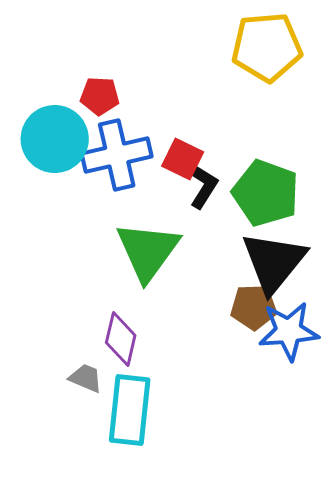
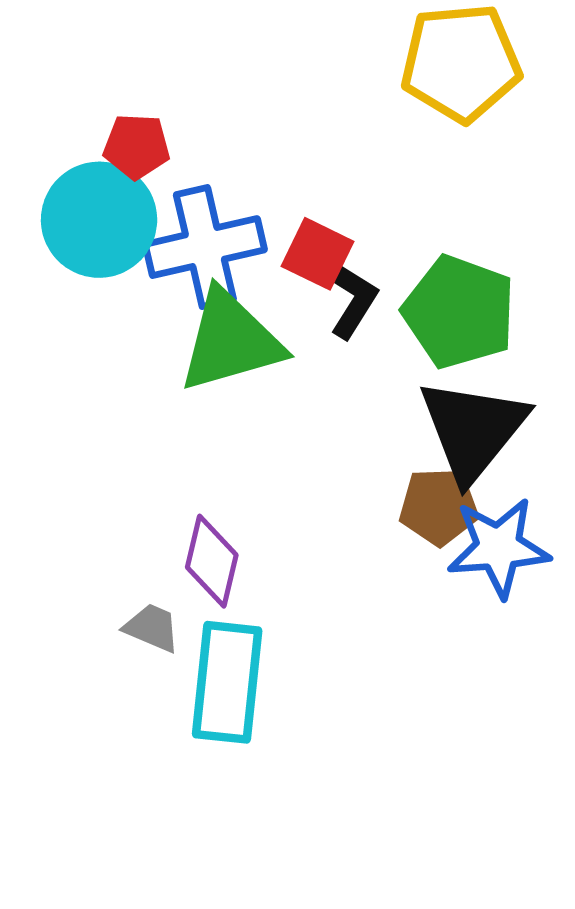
red pentagon: (100, 96) -> (137, 146), moved
green triangle: (148, 251) -> (230, 341), moved, turned 38

